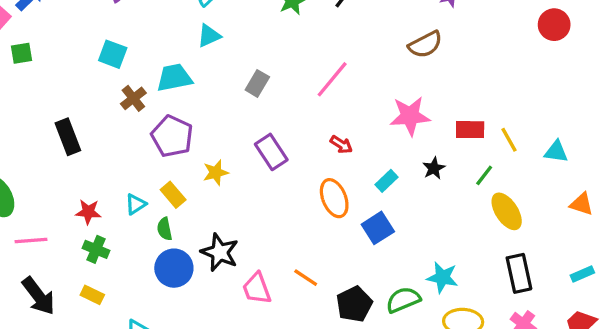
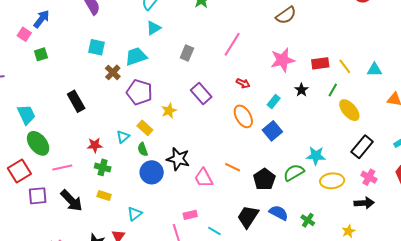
black rectangle: (519, 273) -> (362, 147), turned 60

